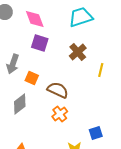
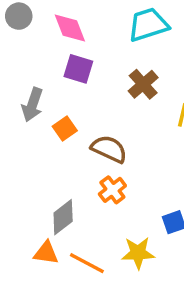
orange square: (32, 78) -> (65, 129), turned 32
gray diamond: (20, 104) -> (63, 217), moved

